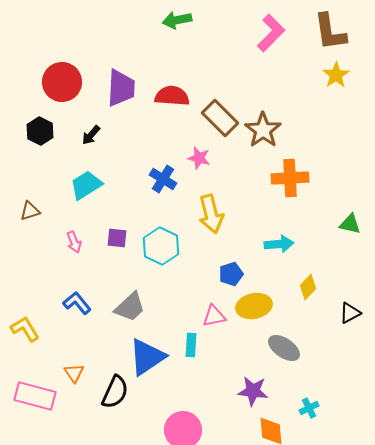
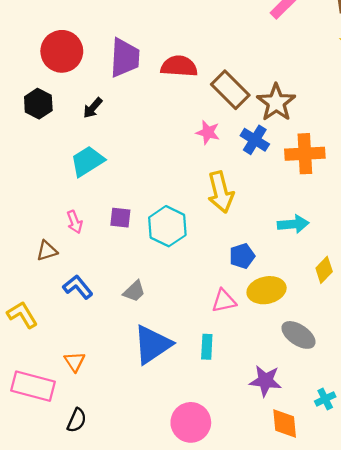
blue cross: (163, 179) -> (255, 140), moved
brown triangle: (30, 211) -> (47, 251), moved
gray trapezoid: (130, 307) -> (134, 291), size x0.7
cyan rectangle: (191, 345) -> (207, 347), moved
black semicircle: (115, 392) -> (77, 420), moved, size x0.7

